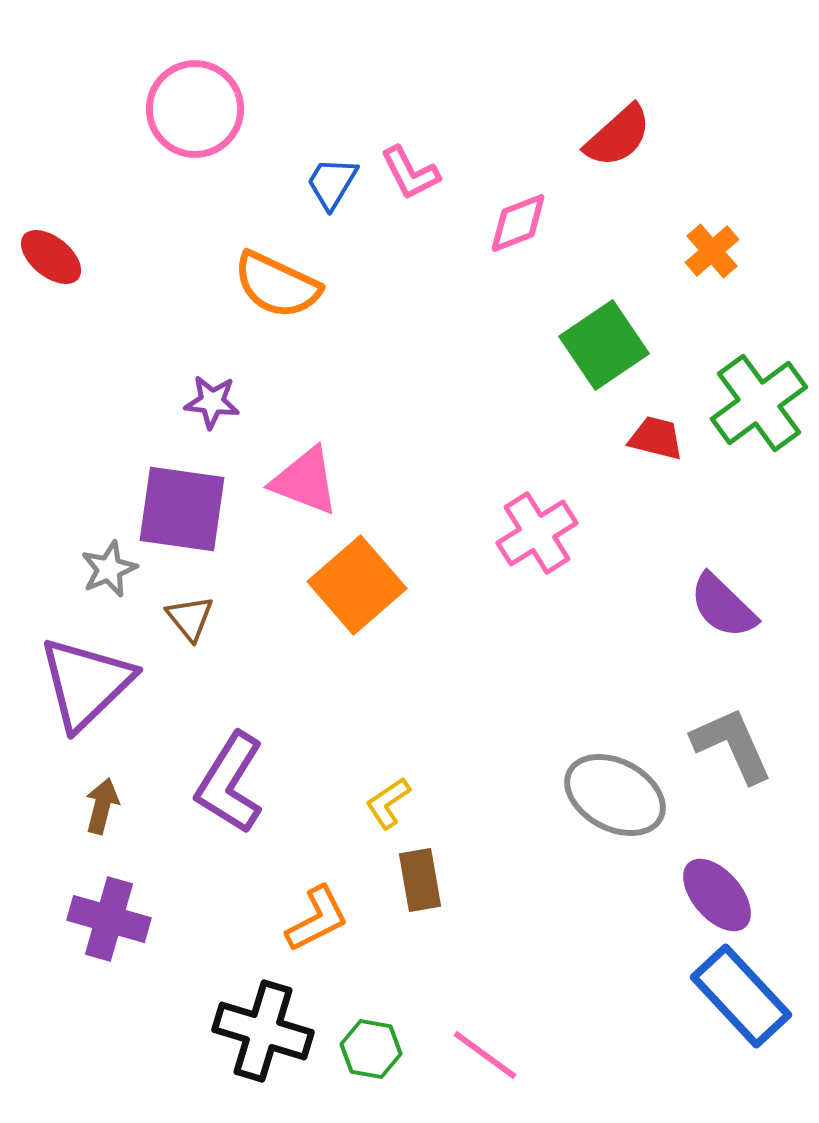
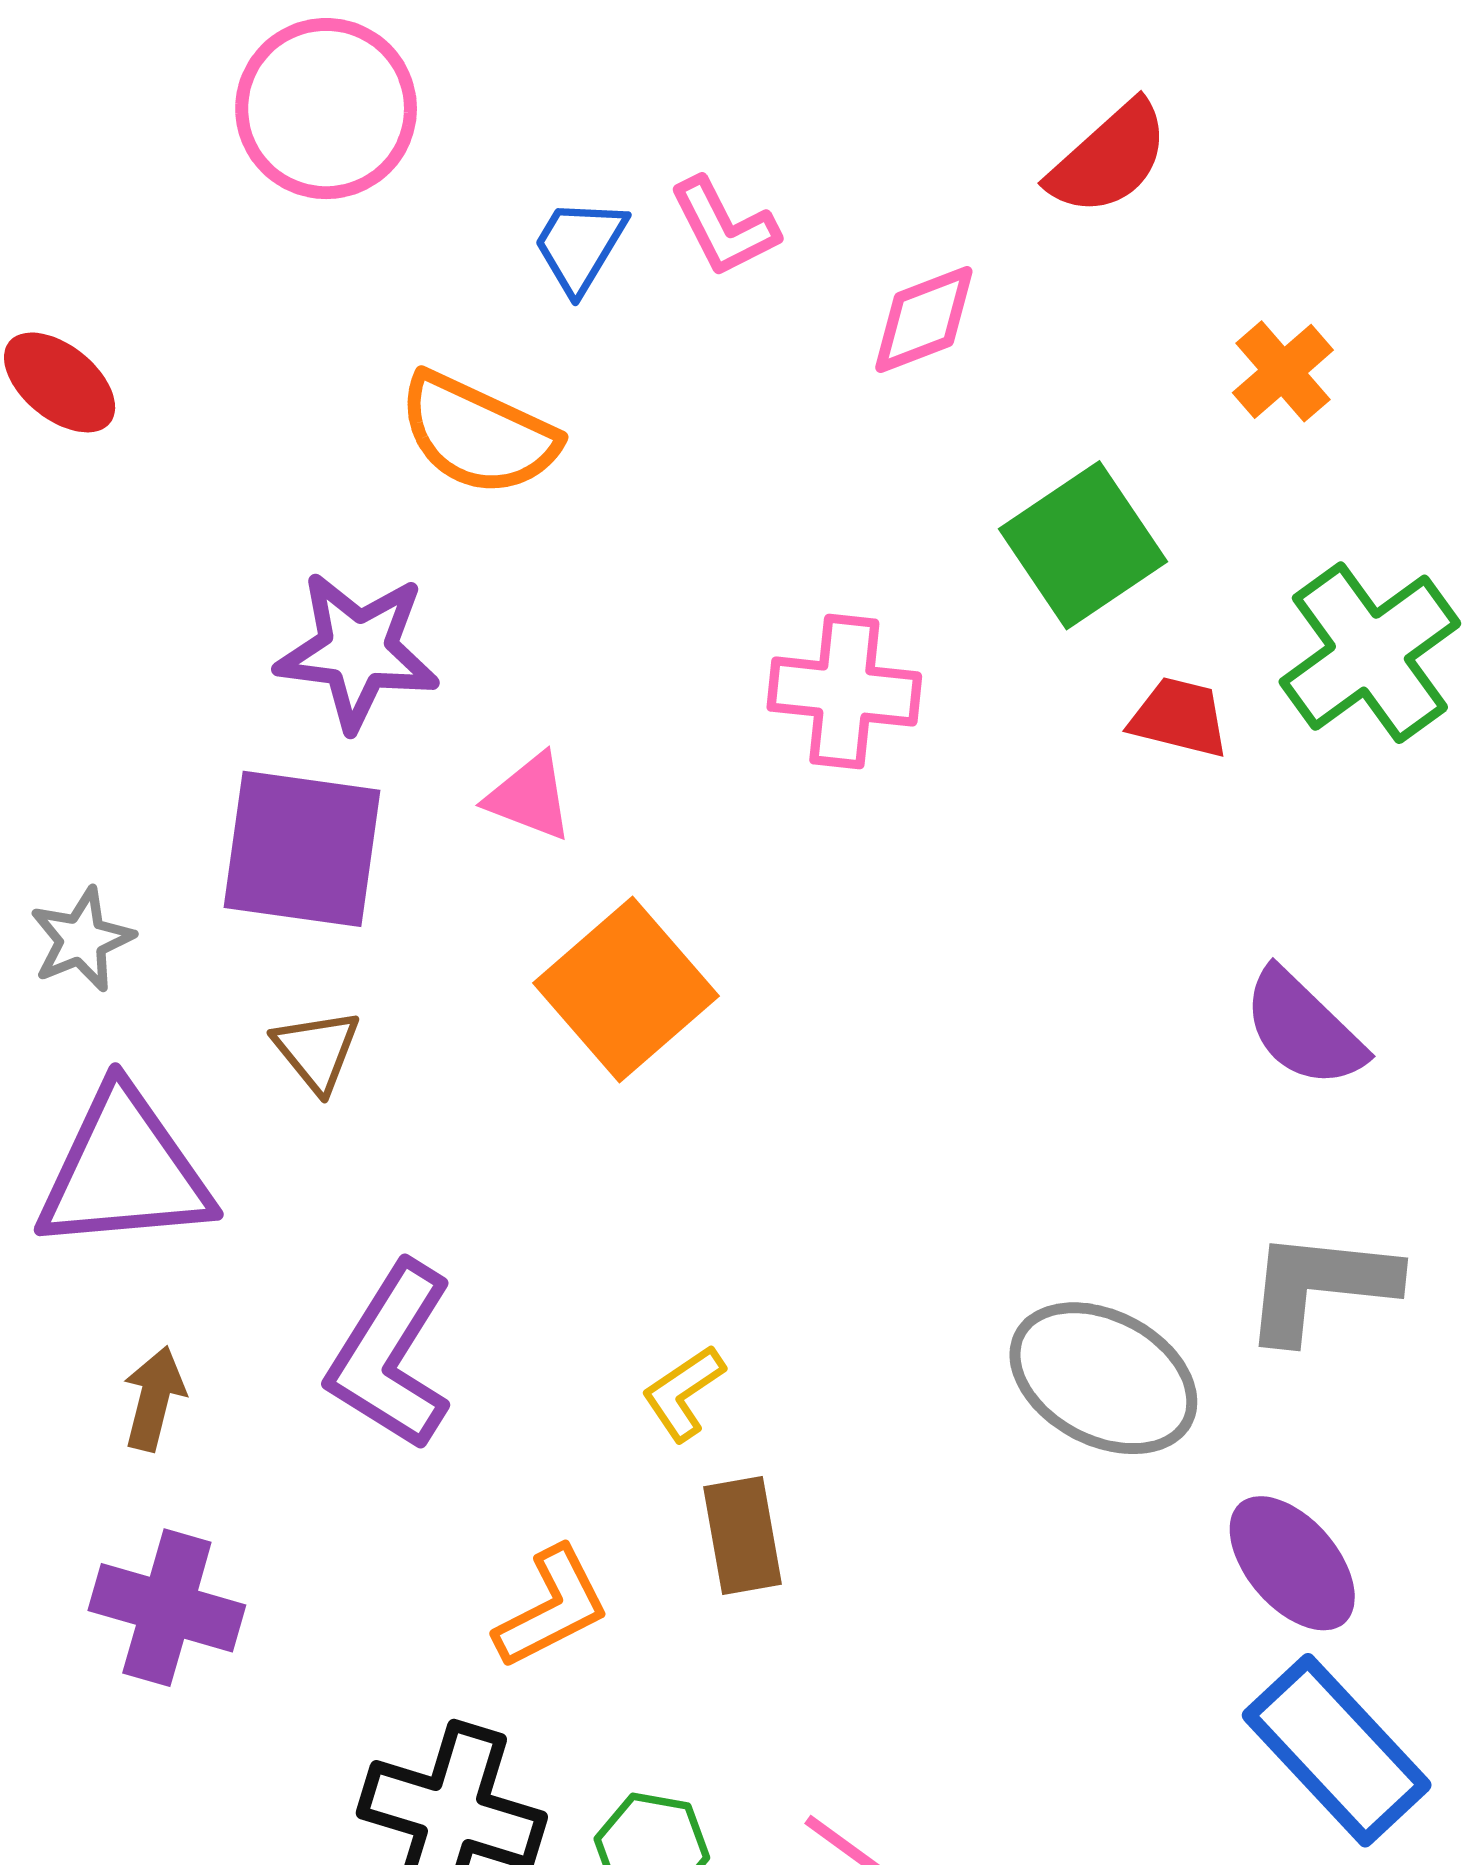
purple star: (212, 402) -> (358, 651), size x1.6
pink triangle: (305, 481) -> (530, 797), size x0.7
pink cross: (537, 533) -> (844, 692), moved, turned 38
gray star: (109, 569) -> (82, 940), moved
purple triangle: (86, 683) -> (124, 1171), turned 39
gray L-shape: (732, 745) -> (1320, 1286), turned -60

